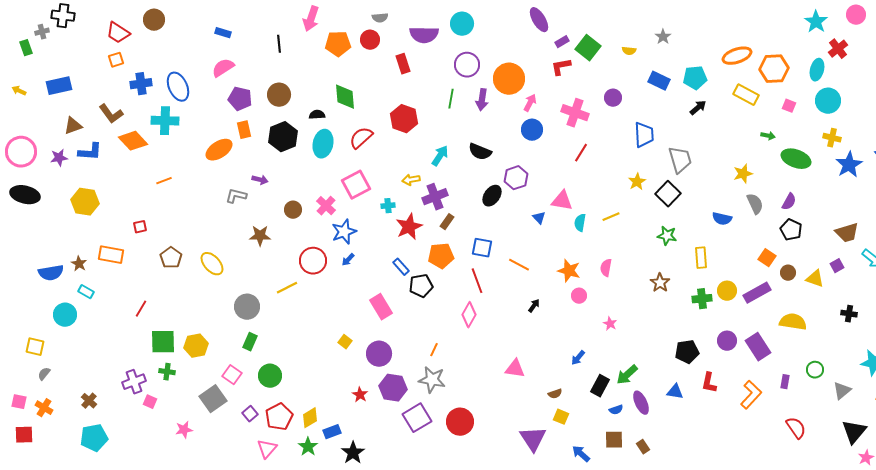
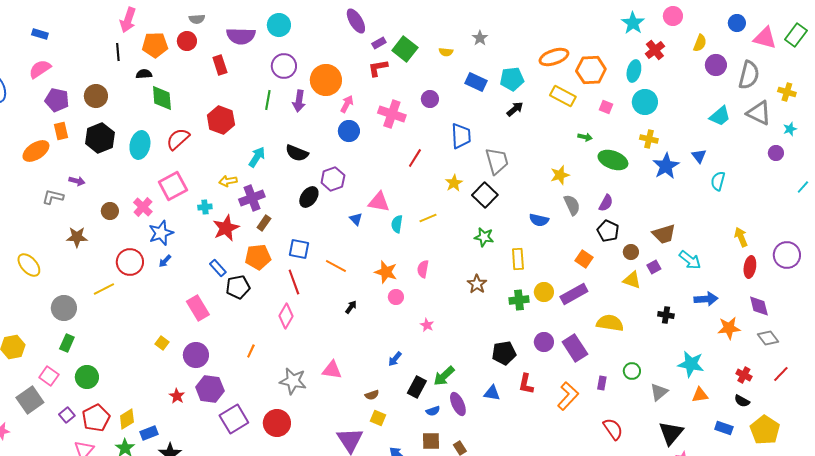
black line: (279, 44) -> (118, 52), moved
black semicircle: (317, 115) -> (144, 74), moved
red line: (581, 153) -> (415, 158), moved
brown circle: (788, 273) -> (631, 252), moved
gray star: (432, 380) -> (293, 381), moved

